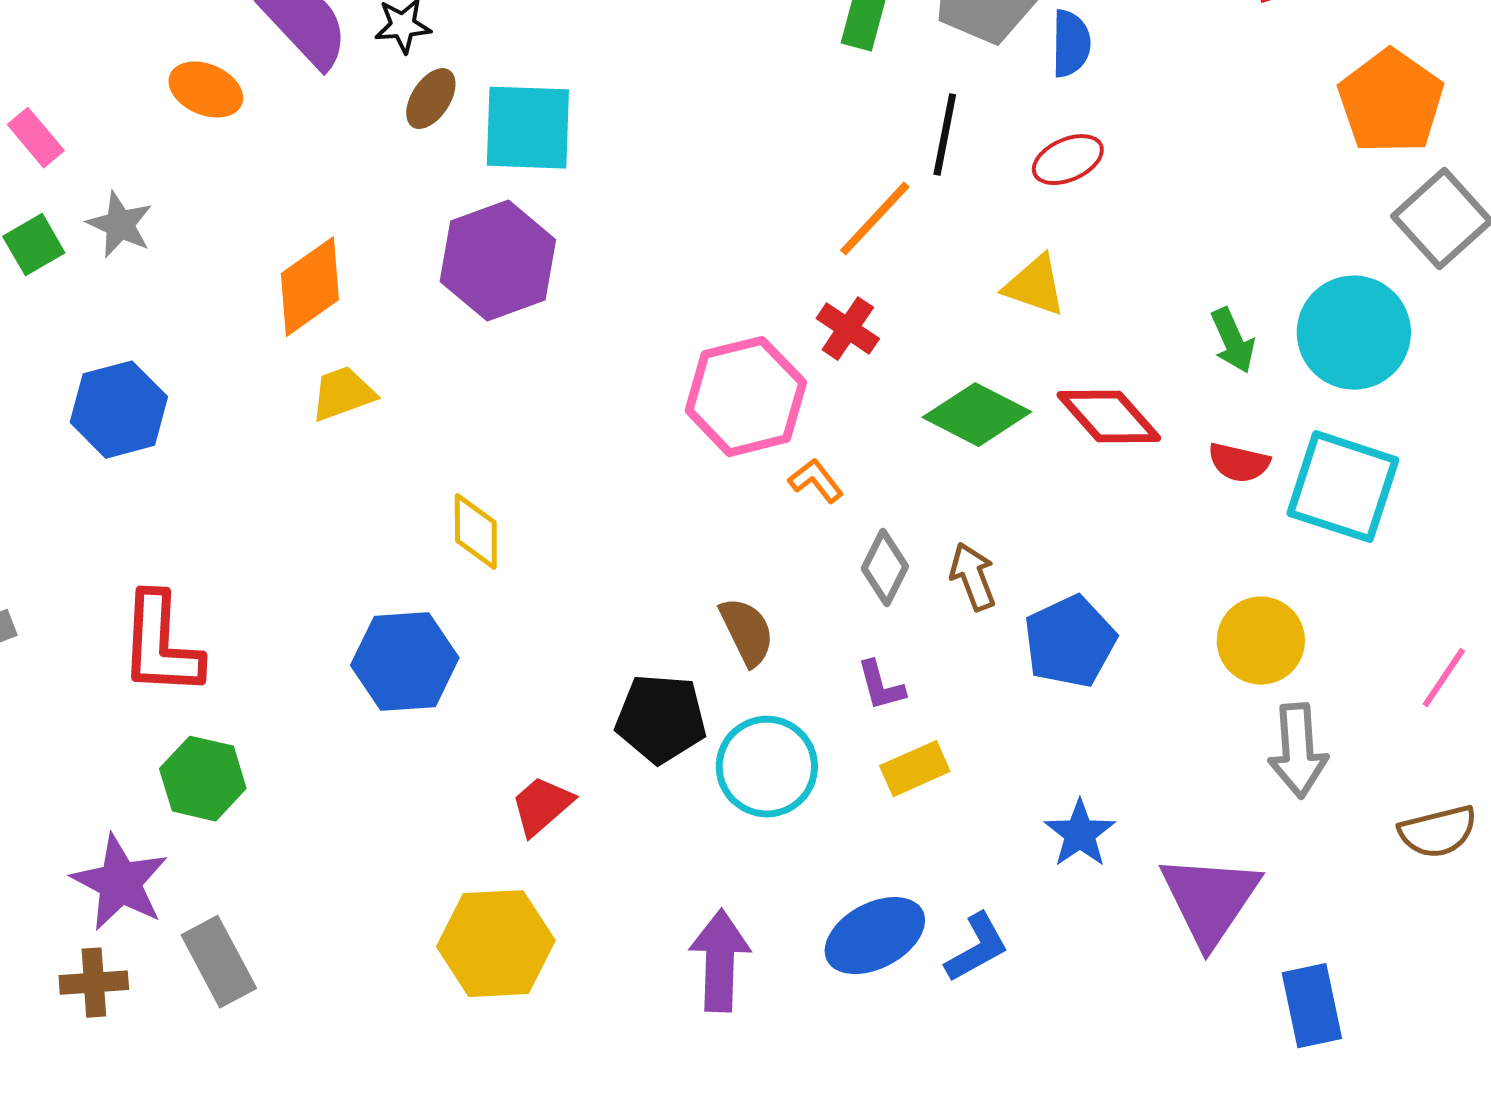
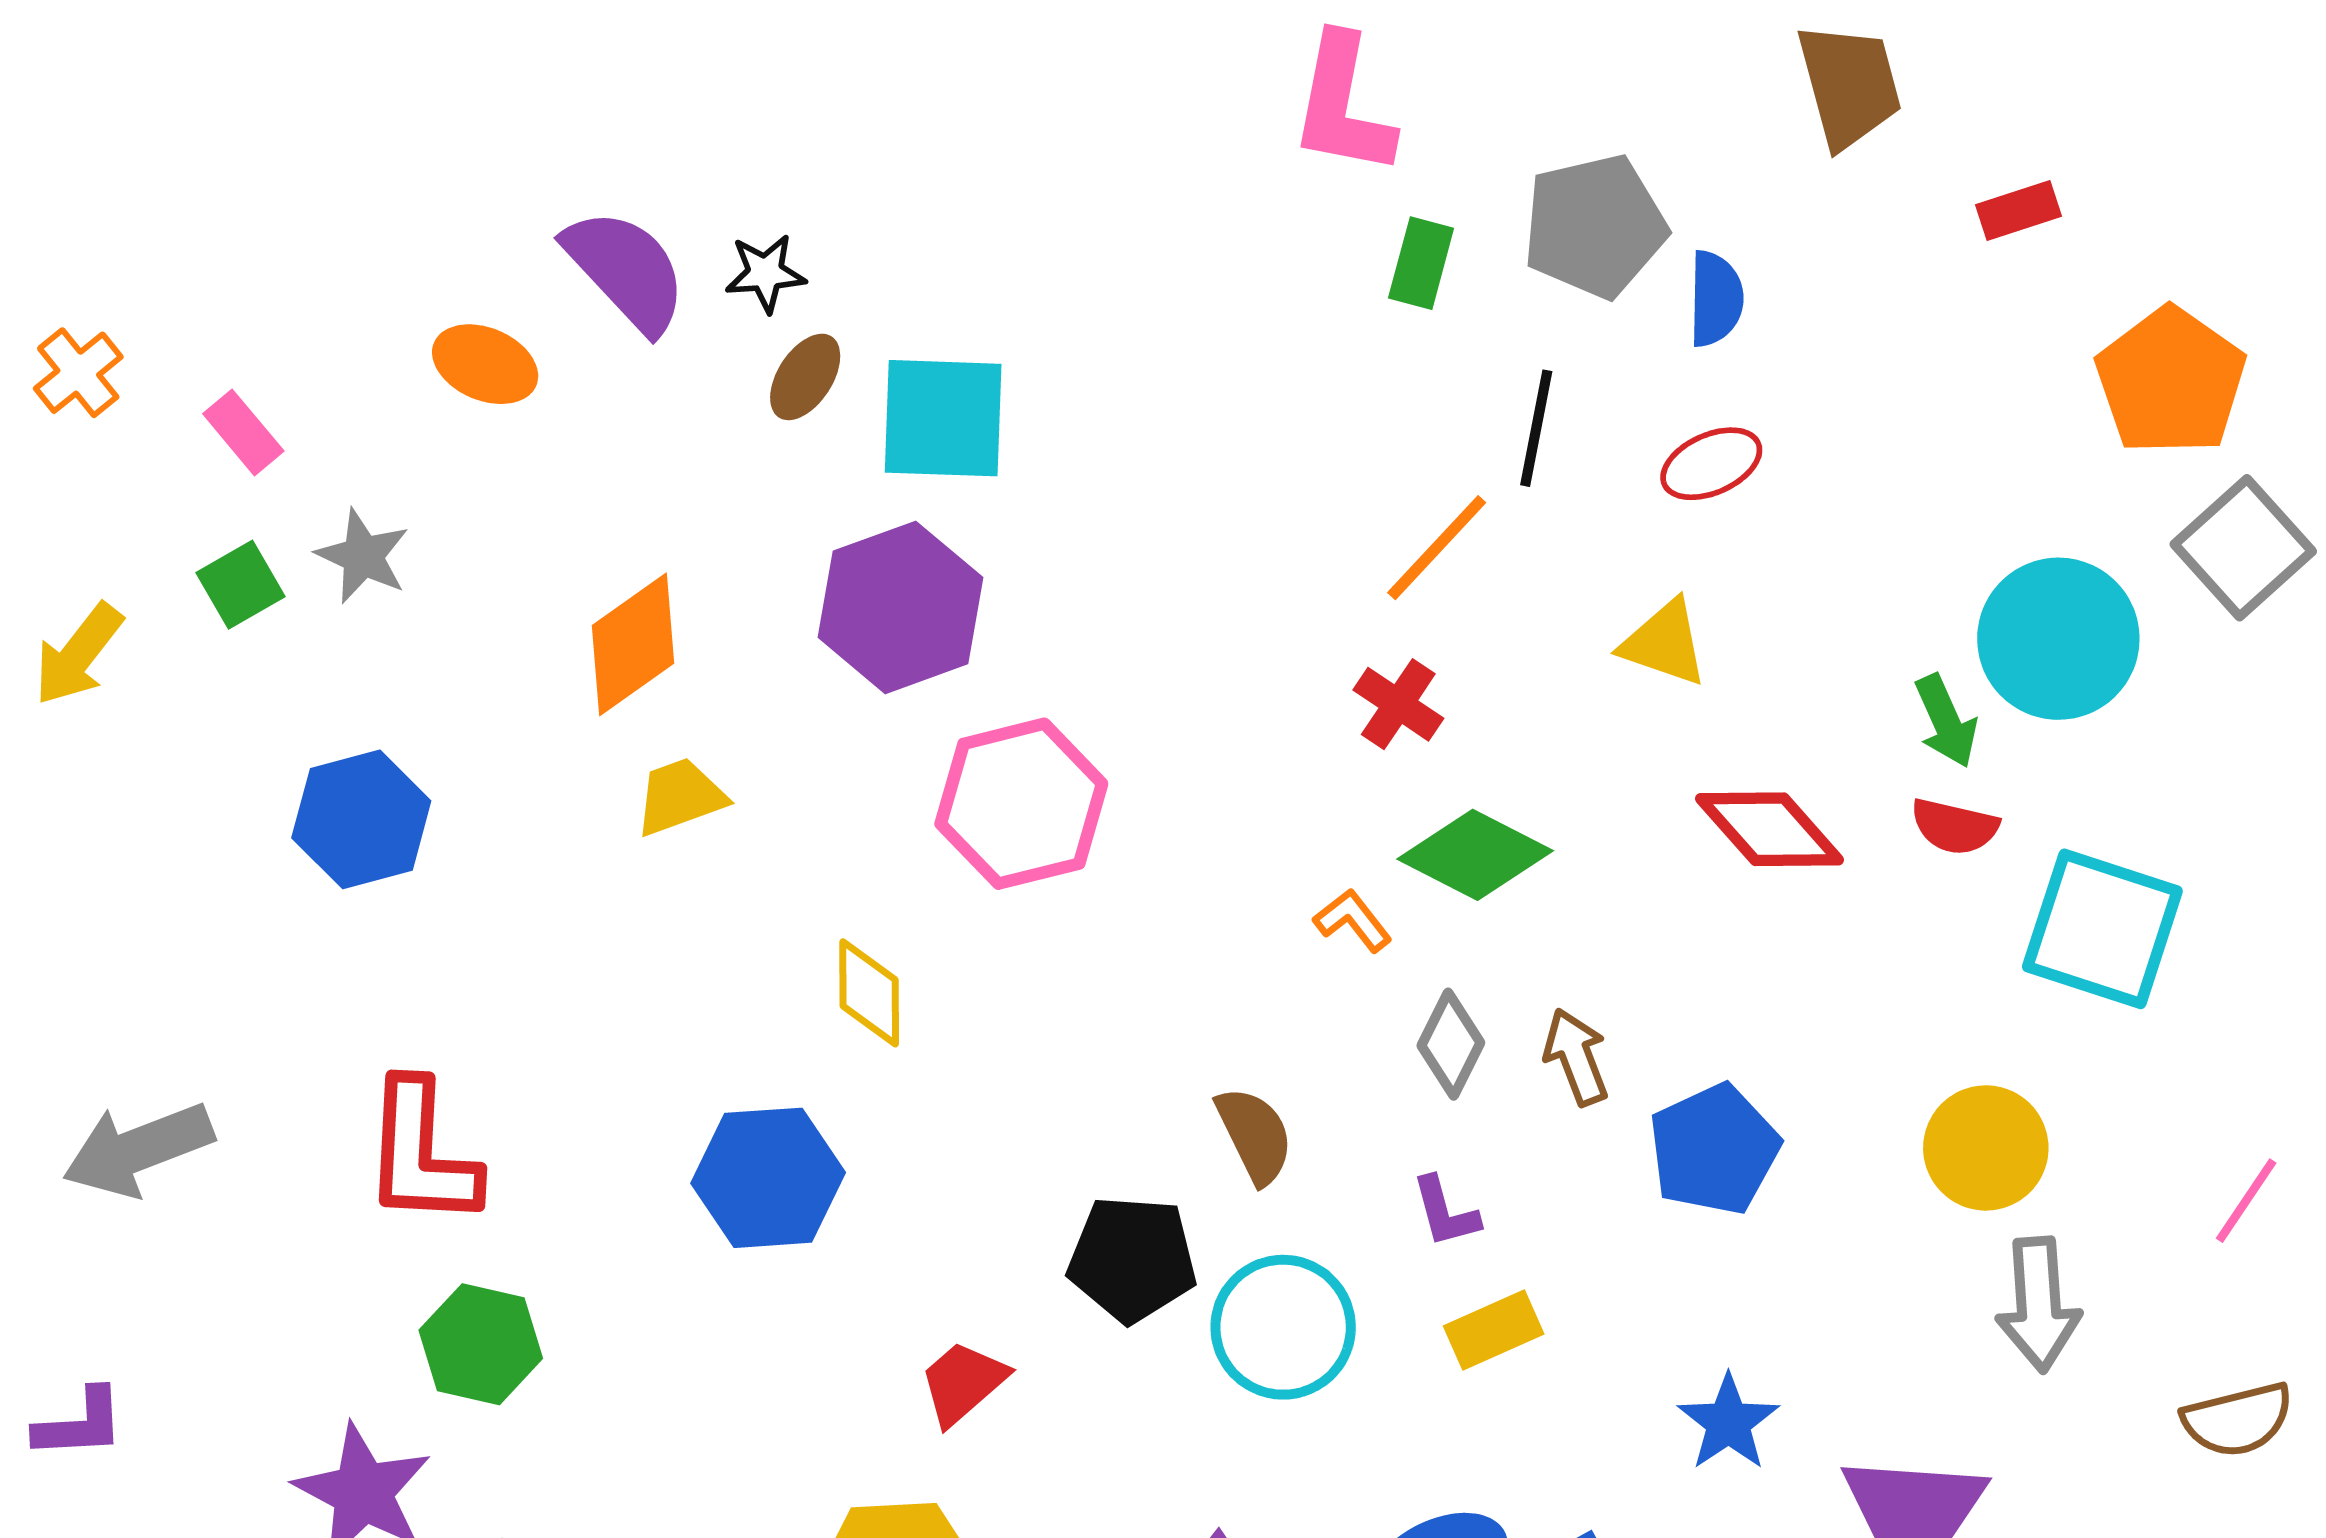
cyan circle: (1354, 333) -> (2058, 639), moved
pink hexagon: (746, 397) -> (1021, 804), moved
green diamond: (977, 415) -> (1475, 855), moved
red semicircle: (1239, 463) -> (1955, 826), moved

